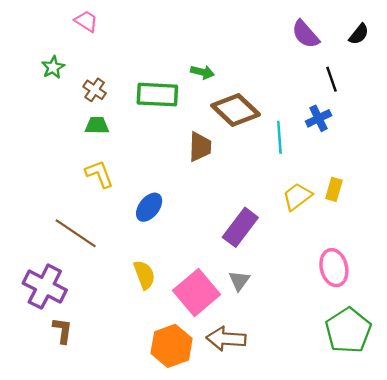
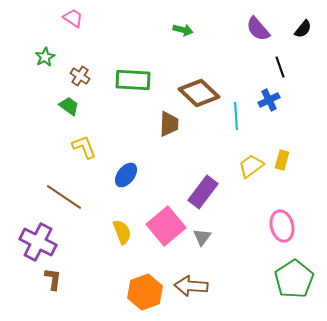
green arrow: (202, 72) -> (183, 30), moved
green trapezoid: (97, 125) -> (69, 106), moved, turned 35
pink square: (196, 293) -> (166, 226), moved

